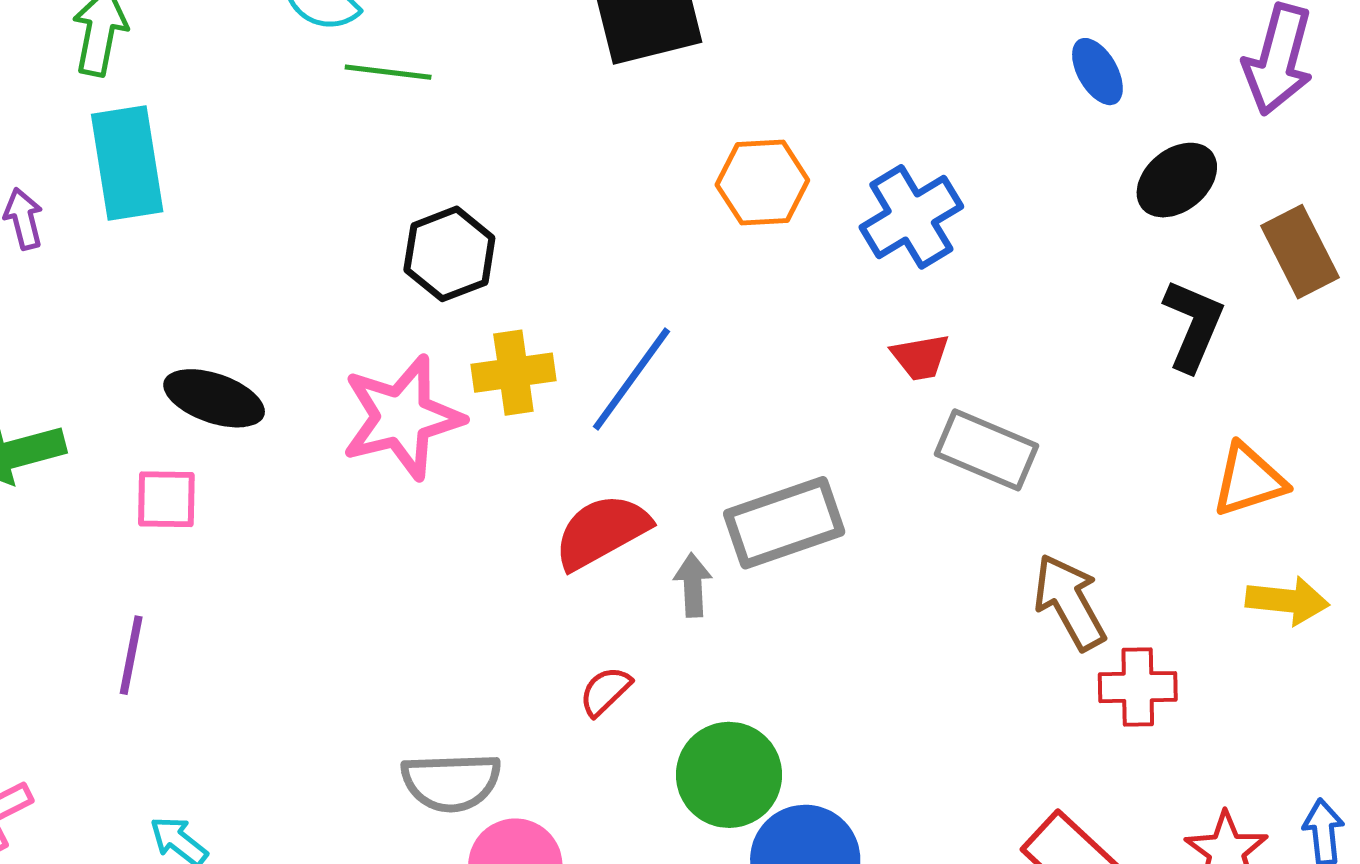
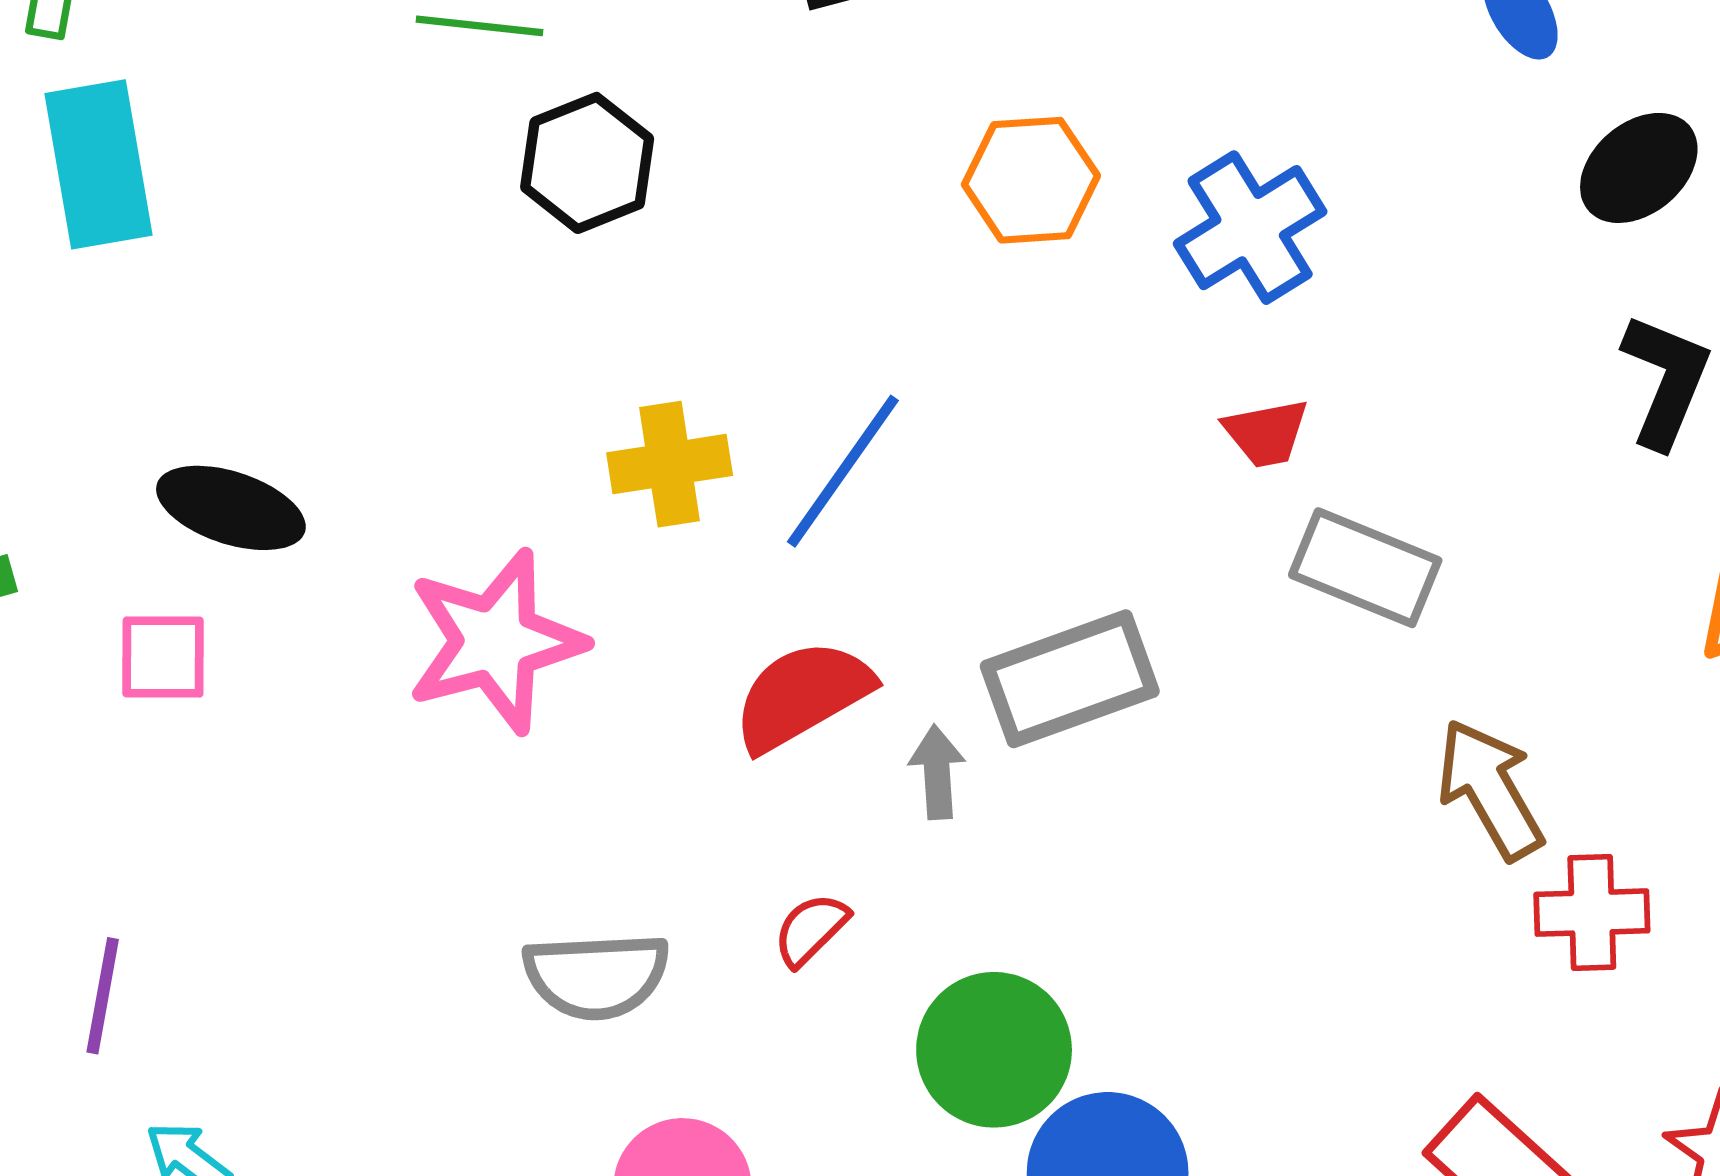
black hexagon: (449, 254) -> (587, 163), moved
pink star: (402, 417) -> (495, 641), moved
purple line: (131, 655) -> (103, 996), moved
gray semicircle: (451, 782) -> (596, 976), moved

